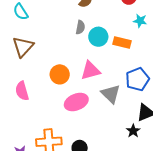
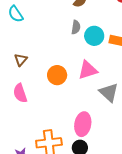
brown triangle: (23, 47) -> (21, 60), moved, size x0.6
pink ellipse: (76, 102) -> (83, 124), moved, turned -55

